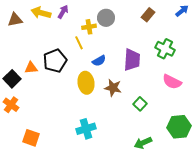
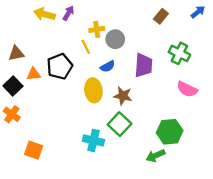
gray circle: (106, 18) -> (115, 39), moved
brown triangle: (15, 20) -> (16, 53), moved
green square: (140, 104) -> (120, 124), moved, size x1.5
green hexagon: (179, 127) -> (170, 132), moved
cyan cross: (86, 129) -> (93, 140), turned 30

